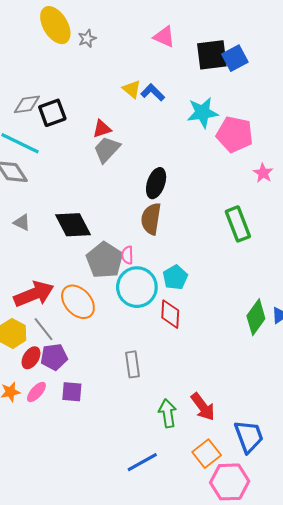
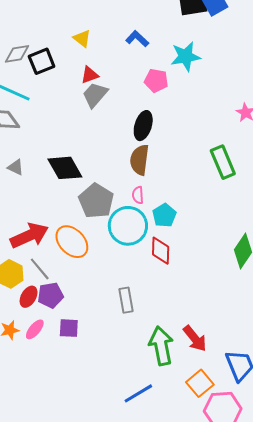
yellow triangle: (132, 89) -> (82, 38), moved
pink pentagon: (235, 134) -> (156, 81), moved, size x0.7
pink semicircle: (127, 255) -> (138, 195), moved
green arrow: (168, 413) -> (161, 346), size x1.4

